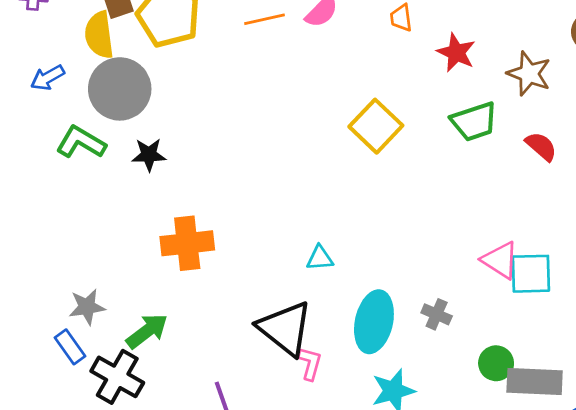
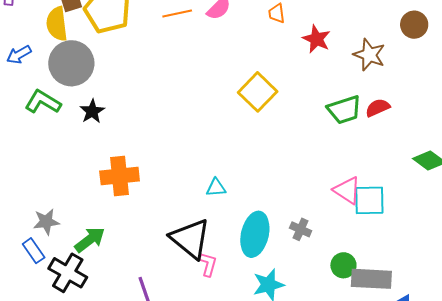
green trapezoid: (474, 122) -> (344, 110), moved
red semicircle: (541, 146) -> (378, 108), turned -65
black star: (149, 155) -> (92, 111), turned -30

